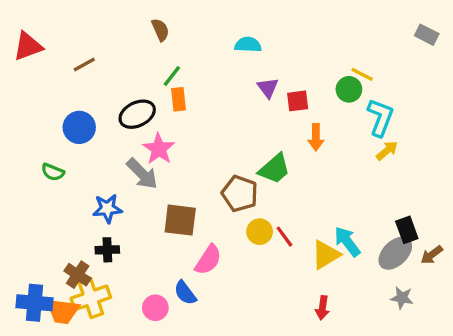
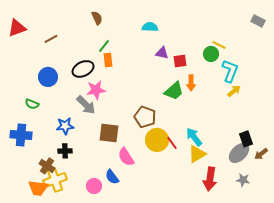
purple triangle: (268, 88) -> (162, 53), turned -40
pink star: (159, 149) -> (96, 90), turned 30
green trapezoid: (274, 169) -> (174, 91), moved
yellow circle: (260, 232) -> (157, 140), size x1.5
cyan arrow: (347, 242) -> (194, 137), moved
pink semicircle: (208, 260) -> (126, 157), turned 114
blue cross: (35, 303) -> (21, 135), moved
red arrow: (322, 308) -> (210, 179), moved, size x1.6

